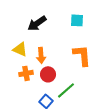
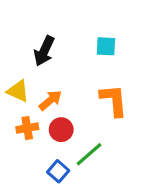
black arrow: (37, 23) -> (44, 51), turned -30
orange arrow: (41, 55) -> (50, 100), turned -126

